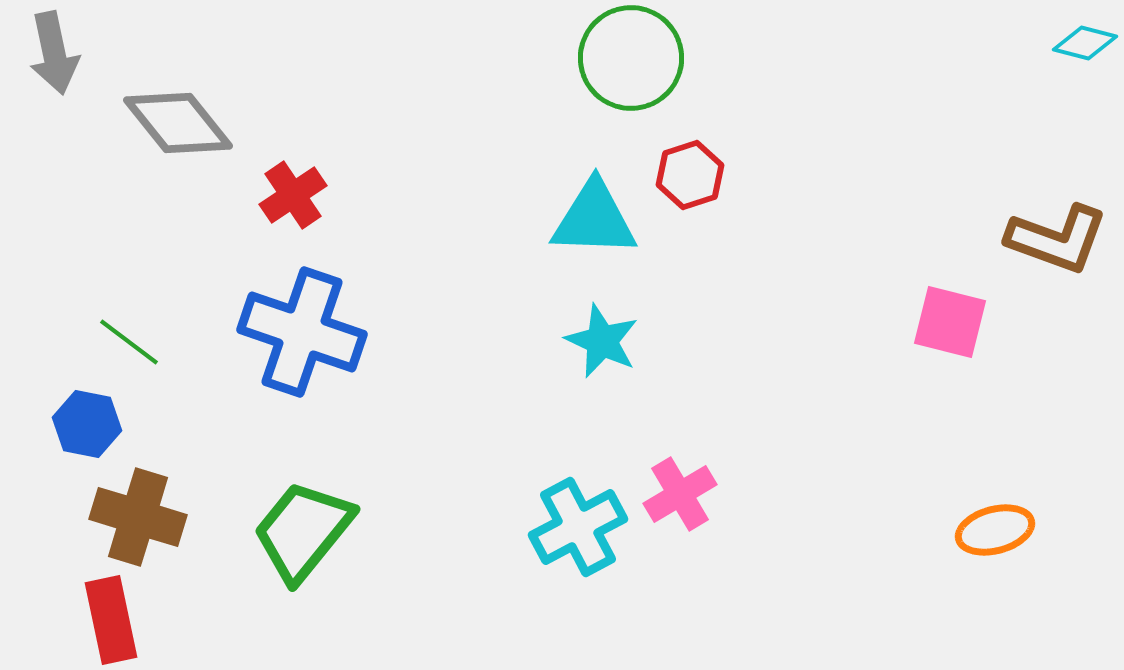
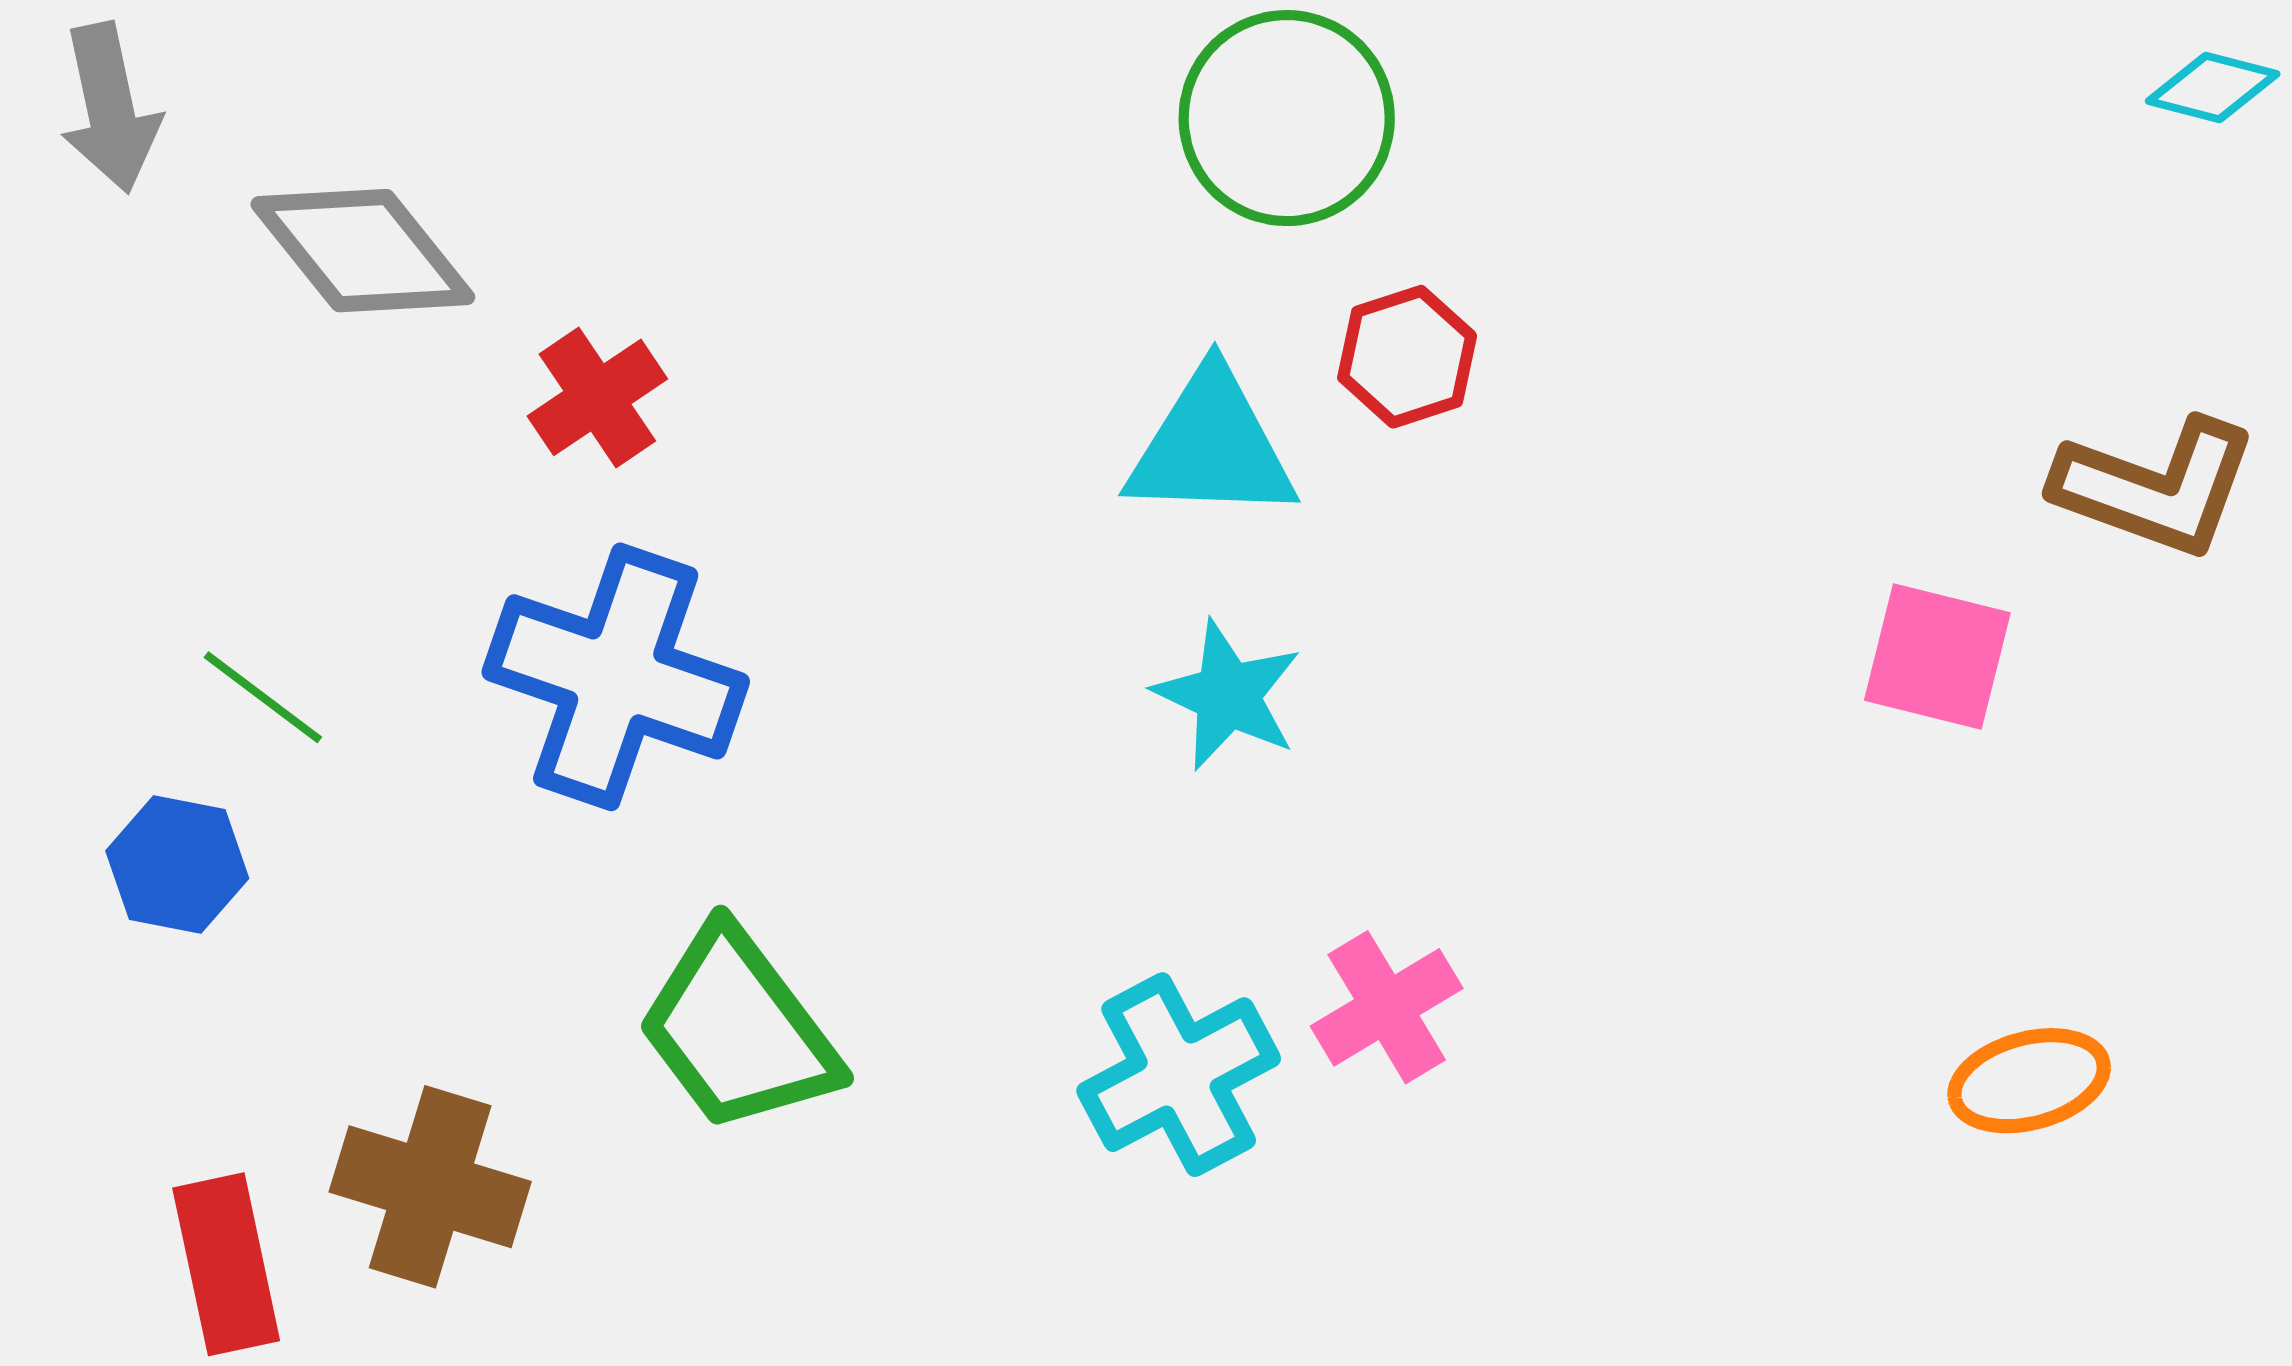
brown cross: (138, 517) -> (430, 1187), moved
green trapezoid: (303, 531) -> (738, 1030), moved, turned -76

